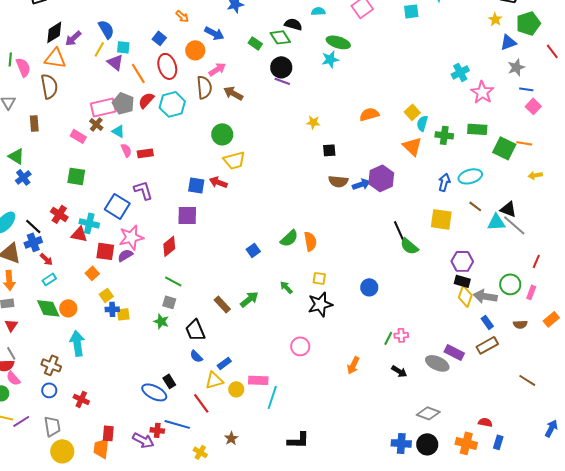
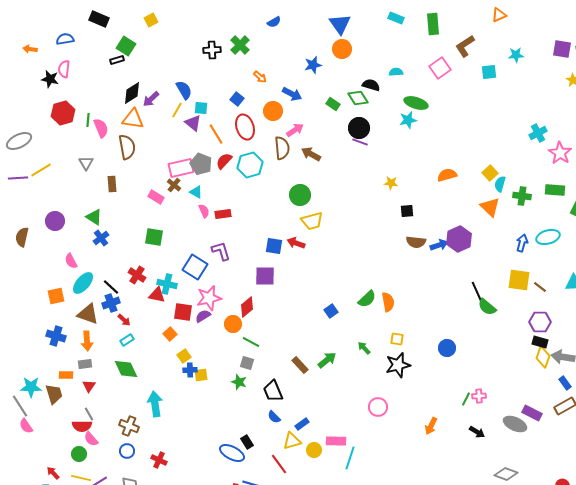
brown line: (475, 206) -> (540, 287), moved
orange circle: (68, 308) -> (233, 324), moved

